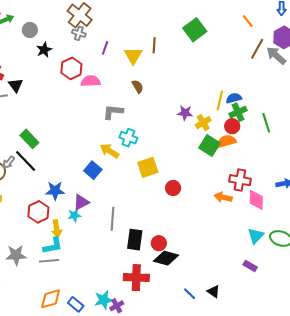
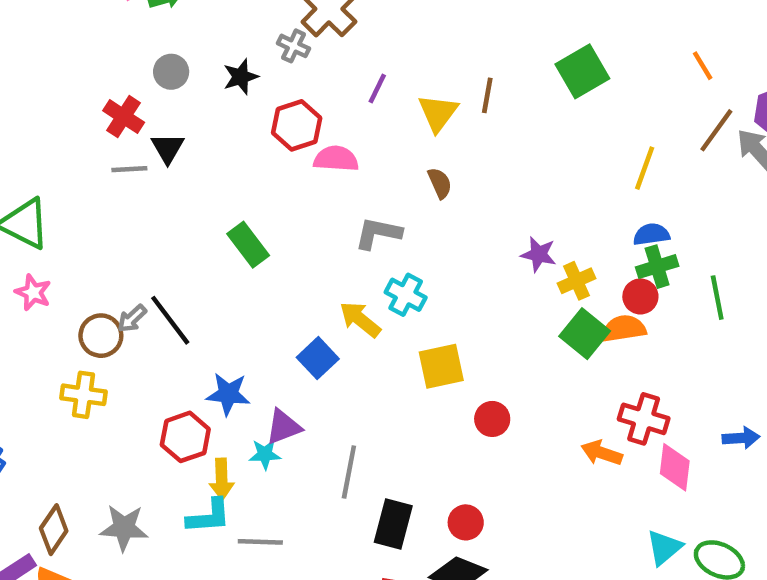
gray circle: (30, 30) -> (171, 72), moved
gray cross: (79, 33) -> (294, 46), moved
yellow line: (220, 100) -> (645, 168), moved
green rectangle: (29, 139) -> (248, 245), moved
red circle: (159, 243) -> (466, 522), moved
gray line: (49, 261) -> (260, 542), moved

